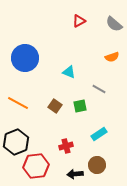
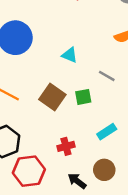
brown square: (55, 106) -> (52, 97), size x1.5
black arrow: (75, 174) -> (77, 181), turned 42

